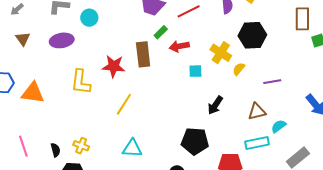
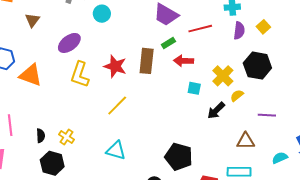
purple ellipse: (62, 40) -> (69, 43), moved, turned -40
black arrow: (215, 105) -> (216, 111), moved
cyan semicircle: (279, 126) -> (280, 158), moved

